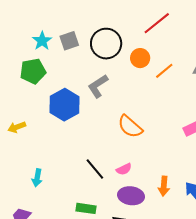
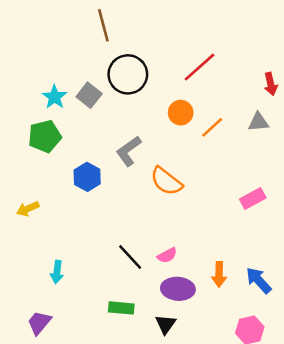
gray square: (69, 41) -> (89, 95), turned -30
black circle: (106, 44) -> (128, 74), moved
blue hexagon: (65, 105) -> (87, 177), size x0.7
orange semicircle: (130, 126) -> (166, 181), moved

